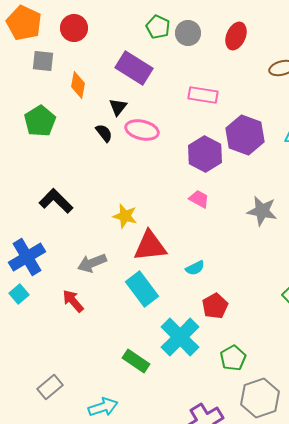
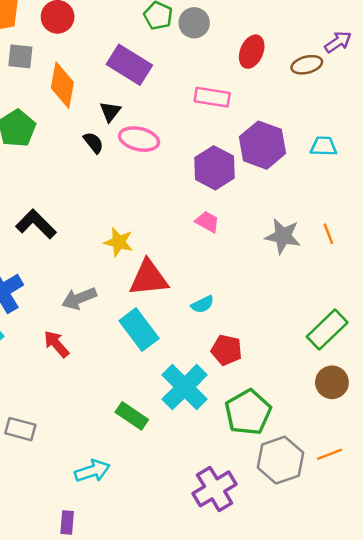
red ellipse: (236, 36) -> (252, 52), moved
orange diamond: (78, 85) -> (62, 85), size x1.4
red pentagon: (215, 306) -> (226, 350), turned -30
green pentagon: (233, 358) -> (248, 412), size x1.5
gray rectangle: (50, 387) -> (20, 429), moved, turned 55

